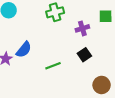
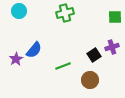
purple cross: (82, 28) -> (112, 47), moved
brown circle: (102, 85) -> (90, 80), moved

